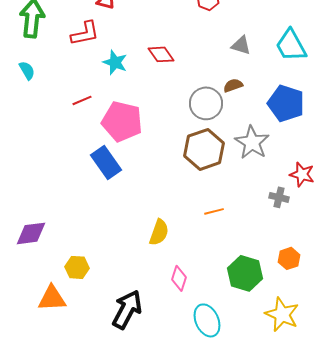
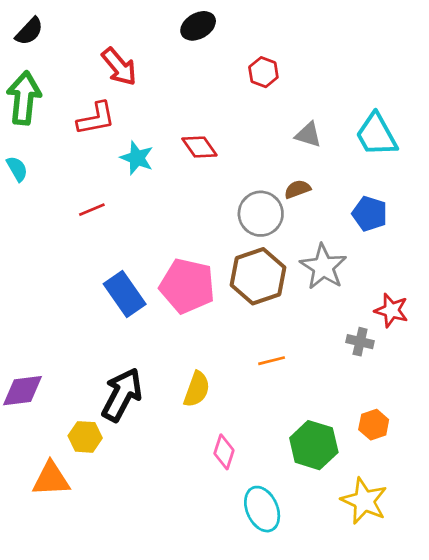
blue pentagon: (286, 103) -> (370, 214), size x0.7
pink pentagon: (122, 121) -> (187, 286), moved
black arrow: (127, 309) -> (122, 395), moved

